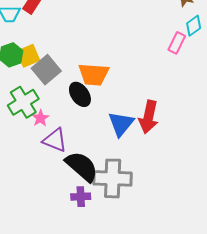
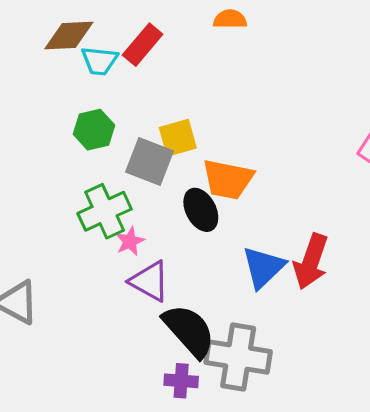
yellow square: (28, 56) -> (178, 138), moved
gray square: (46, 70) -> (150, 161), turned -36

